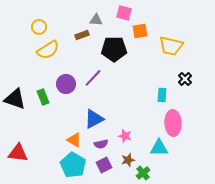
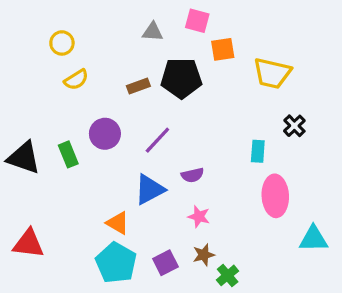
brown rectangle: (82, 35) -> (138, 86), moved
yellow semicircle: (48, 50) -> (76, 80), size x0.7
purple line: (93, 78) -> (157, 140), moved
purple semicircle: (101, 144) -> (192, 175), moved
cyan triangle: (159, 148) -> (314, 239), moved

